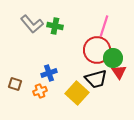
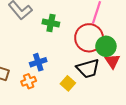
green cross: (55, 26) -> (51, 23), moved
yellow square: (77, 93) -> (68, 83), size x0.6

